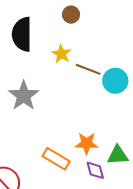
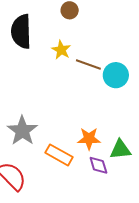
gray star: (24, 96) -> (22, 131), moved

